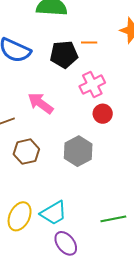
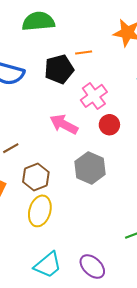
pink arrow: (41, 103) -> (64, 124), moved
cyan trapezoid: (54, 213) -> (48, 265), moved
yellow ellipse: (20, 216) -> (40, 211), moved

